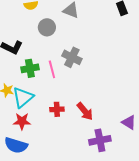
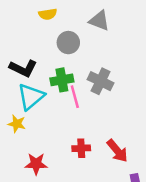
green cross: (30, 68) -> (62, 80), moved
cyan triangle: (23, 97) -> (31, 97), moved

